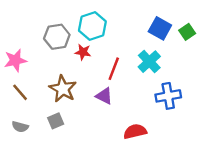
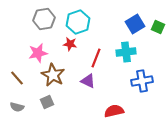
blue square: (160, 28) -> (135, 24), turned 30
green square: (187, 32) -> (158, 27), turned -32
gray hexagon: (57, 37) -> (44, 19), moved
pink star: (15, 60) -> (38, 53), moved
cyan cross: (149, 62) -> (126, 52), turned 36

